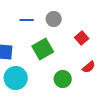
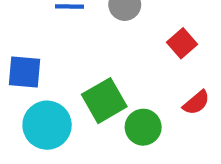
green square: (43, 49) -> (104, 101), moved

